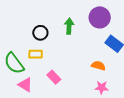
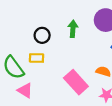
pink rectangle: (54, 77) -> (76, 82), moved, size x1.6

